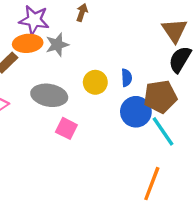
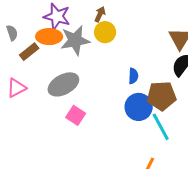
gray star: (57, 45) -> (75, 40), size x1.4
yellow circle: (95, 82) -> (105, 32), moved
gray ellipse: (49, 95) -> (63, 84), turned -44

